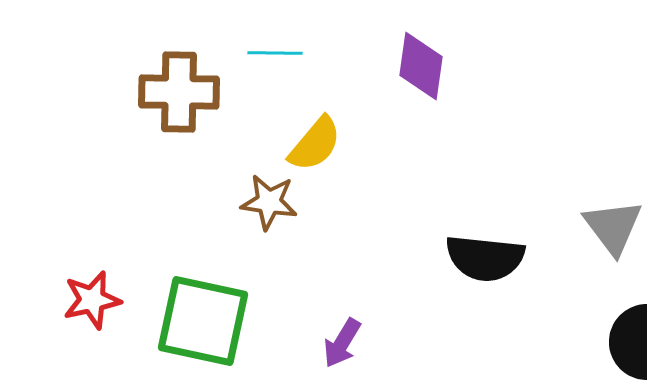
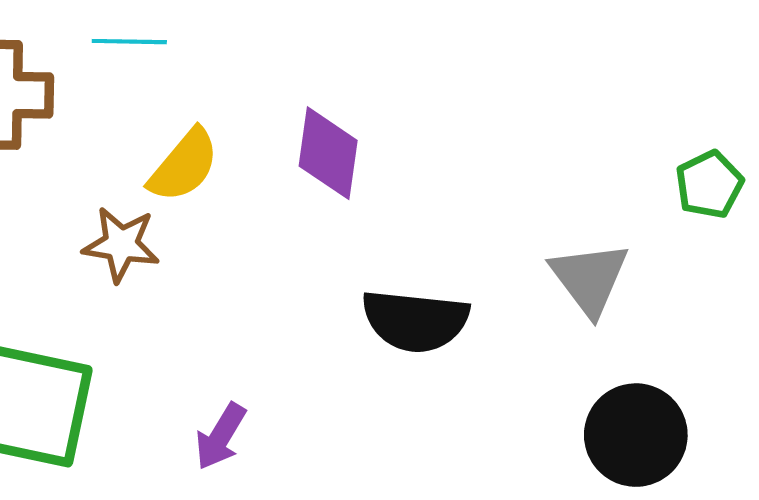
purple diamond: (421, 66) -> (328, 153), moved

